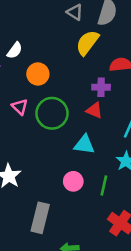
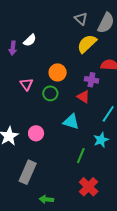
orange circle: (38, 74) -> (58, 72), moved
green circle: (52, 113) -> (50, 93), size x0.6
pink circle: (73, 181) -> (36, 133), moved

